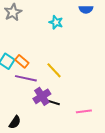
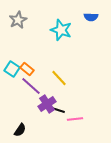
cyan star: (56, 22) -> (61, 30), size x1.5
purple line: (26, 78) -> (31, 86), turned 30
pink line: (84, 111) -> (75, 119), moved

